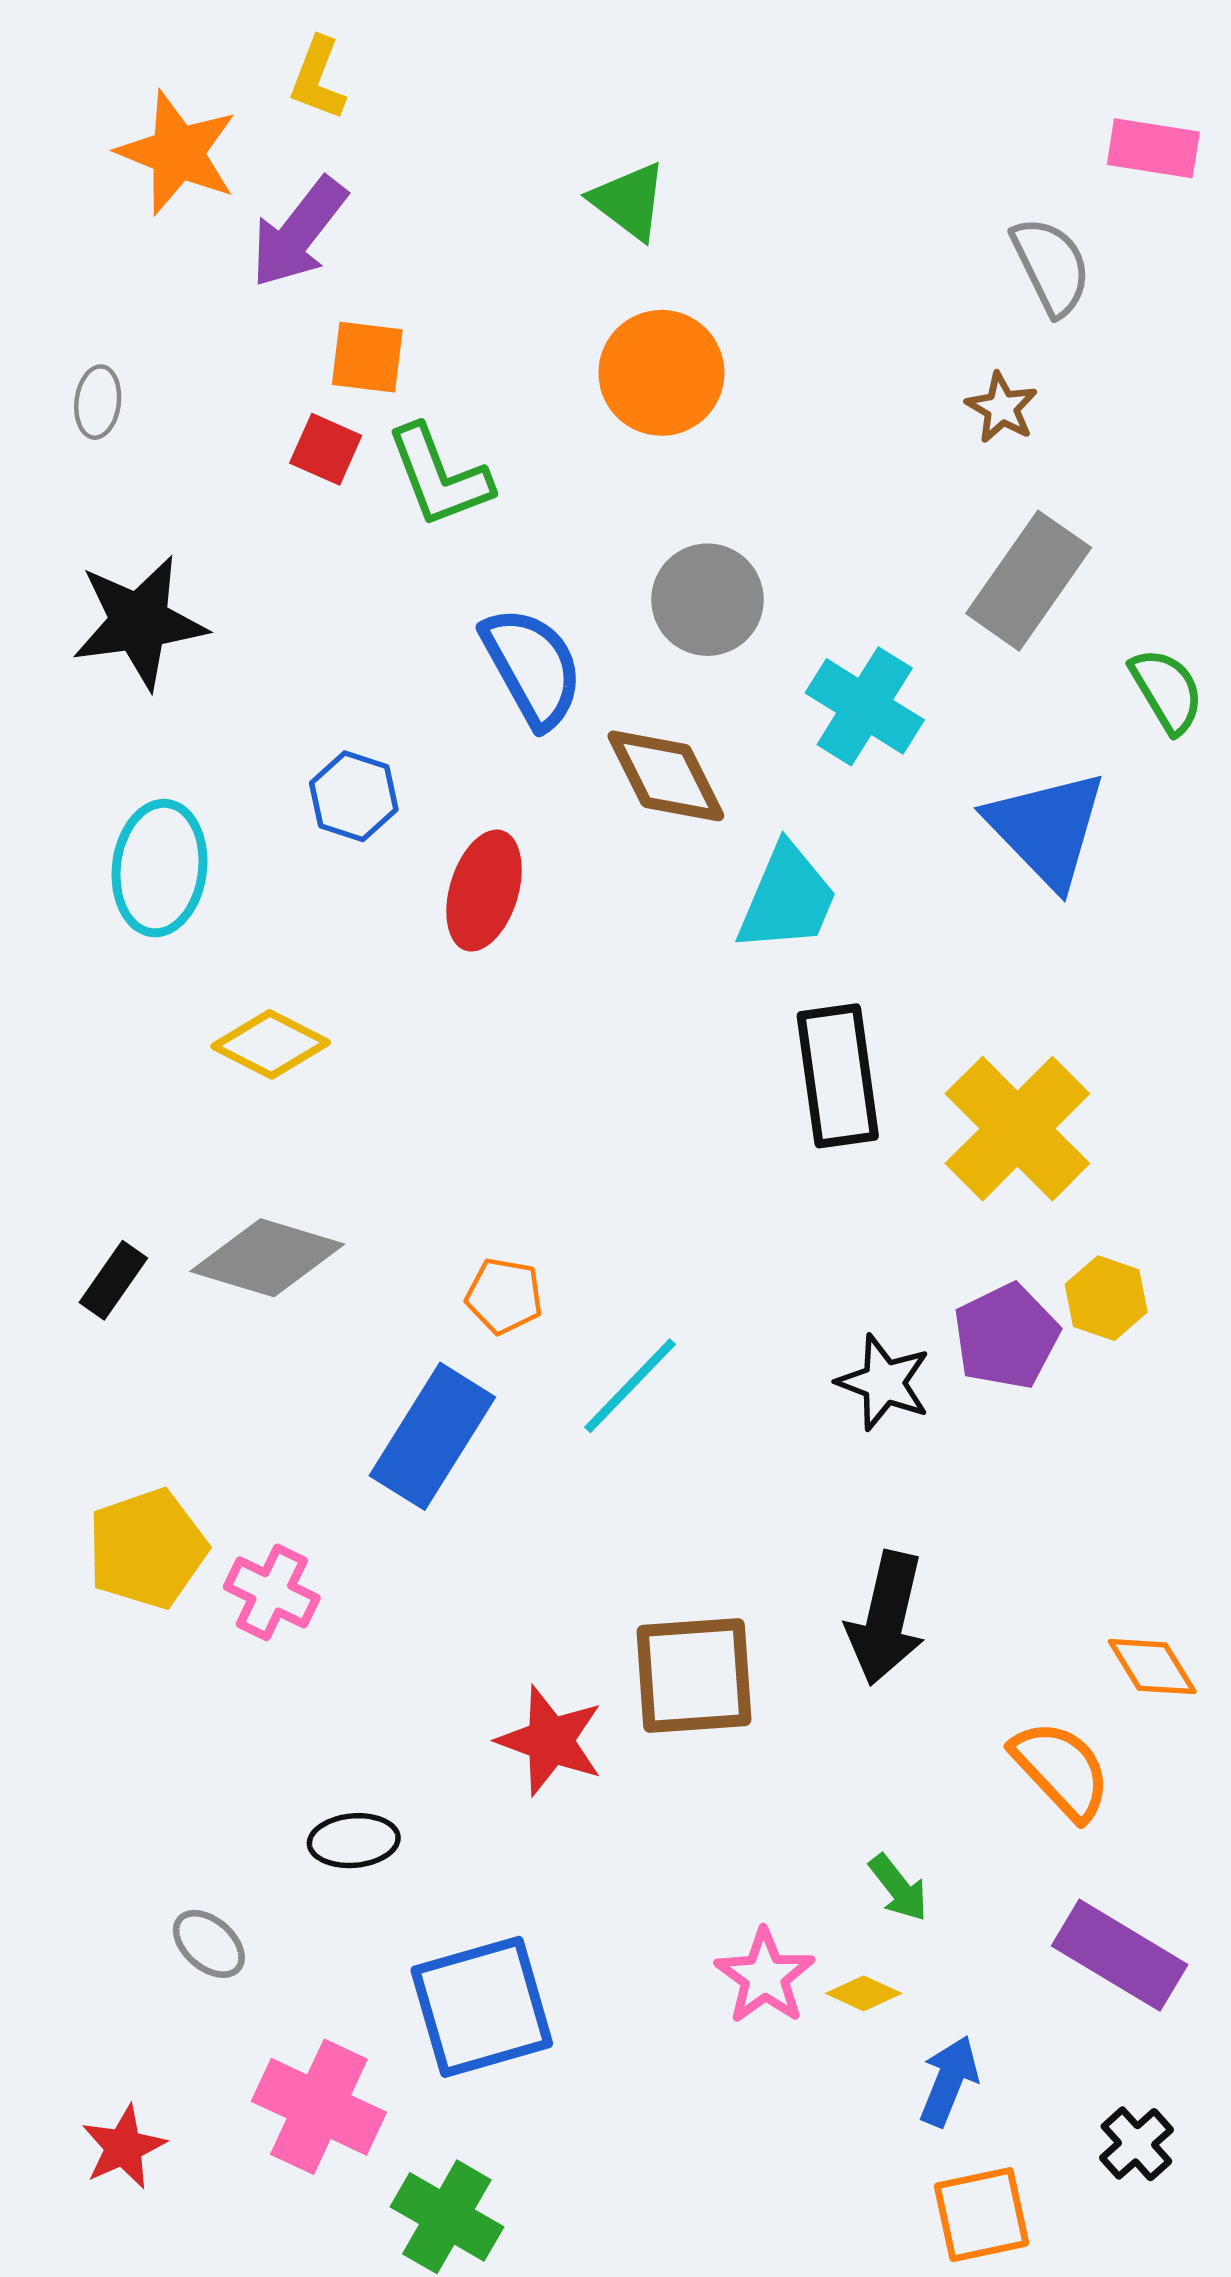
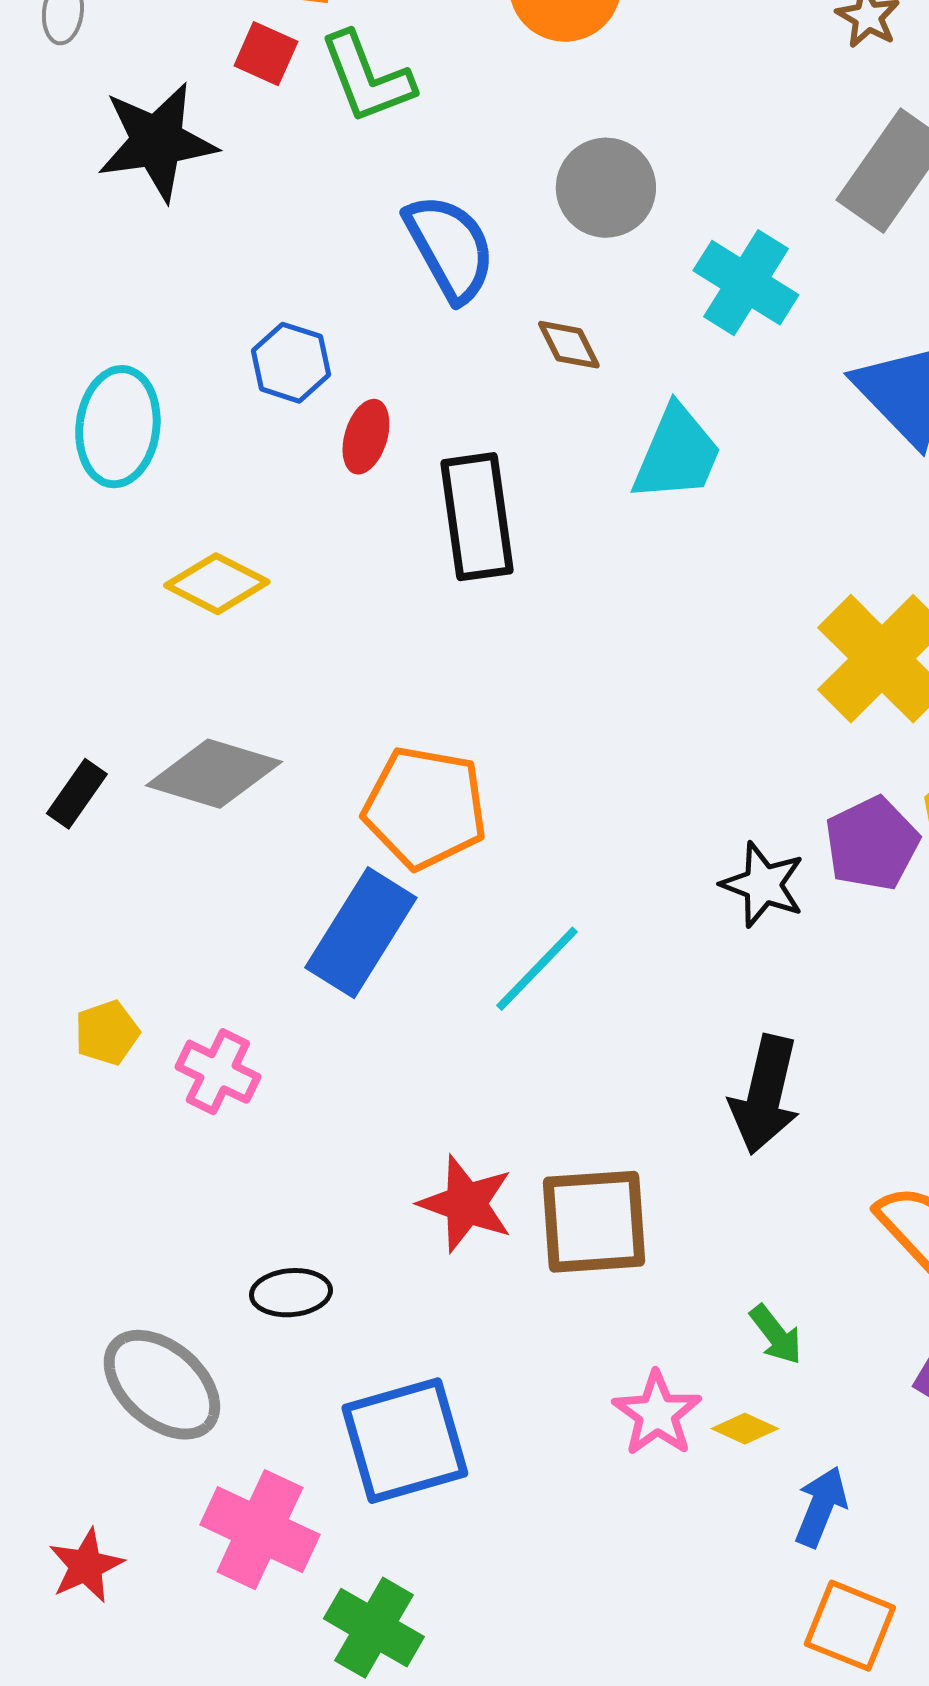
black star: (139, 622) -> (157, 142), moved
brown diamond: (666, 776) -> (569, 345), size x0.6
red ellipse: (484, 891) -> (366, 437), moved, size x0.7
black rectangle: (838, 1076) -> (477, 517), moved
orange pentagon: (504, 1296) -> (425, 808), size x1.8
cyan line: (630, 1386) -> (537, 969), moved
yellow pentagon: (147, 1549) -> (107, 1033), size x0.6
brown square: (694, 1676) -> (594, 1222), moved
gray ellipse: (209, 1944) -> (162, 1385), size x1.8
orange square: (981, 2215) -> (850, 1626), turned 34

